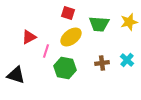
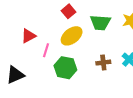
red square: (68, 13) -> (68, 11), turned 32
black triangle: (16, 75) -> (15, 75), turned -42

